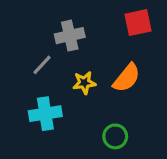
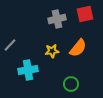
gray cross: (70, 36) -> (57, 19), moved
gray line: (42, 65) -> (10, 45), moved

